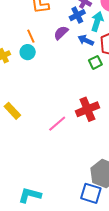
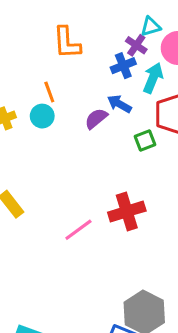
purple semicircle: (61, 33) -> (96, 119), moved
blue arrow: (86, 40) -> (119, 104), moved

